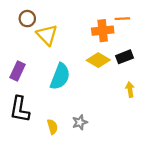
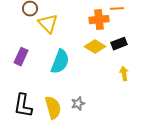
black L-shape: (20, 109) -> (23, 106), moved
yellow semicircle: (52, 127) -> (53, 108), size x1.6

